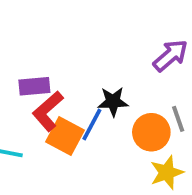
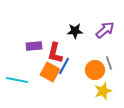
black star: (113, 102) -> (75, 31), moved
red L-shape: (48, 111) -> (55, 53), moved, turned -35

